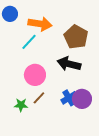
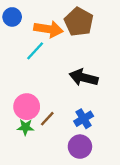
brown pentagon: (76, 37) -> (79, 22), moved
pink circle: (35, 75) -> (27, 107), moved
purple circle: (82, 99) -> (80, 147), moved

